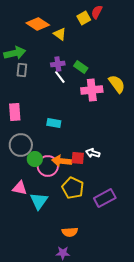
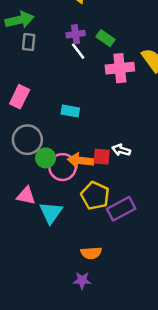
pink rectangle: (15, 112) -> (20, 97), turned 30
purple rectangle: (105, 198) -> (121, 209), moved

